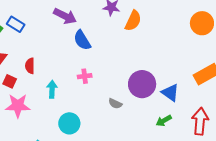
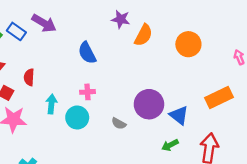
purple arrow: (65, 16) -> (44, 23), moved
orange circle: (202, 23) -> (188, 44), moved
cyan circle: (69, 123) -> (77, 118), moved

